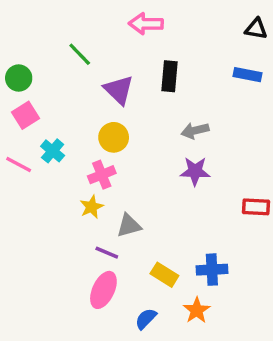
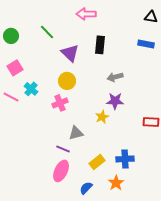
green circle: (19, 78) -> (11, 36), moved
yellow star: (92, 207) -> (102, 117), moved
yellow rectangle: (164, 275) -> (97, 162), turned -70

